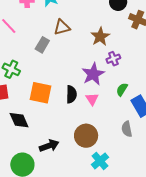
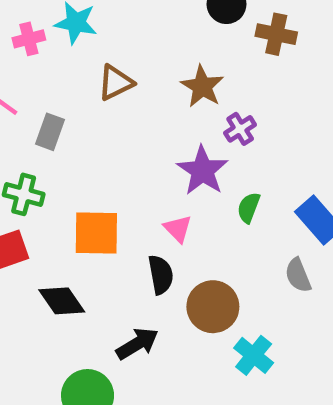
gray rectangle: (42, 45) -> (50, 132), moved
green semicircle: (122, 89) -> (249, 208), moved
black semicircle: (71, 94) -> (161, 275), moved
pink triangle: (92, 99) -> (178, 229), moved

